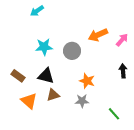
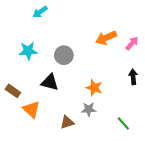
cyan star: (44, 47) -> (28, 51), moved
gray circle: (72, 51) -> (64, 55), moved
brown rectangle: (18, 76) -> (13, 91), moved
brown triangle: (53, 95) -> (67, 122), moved

